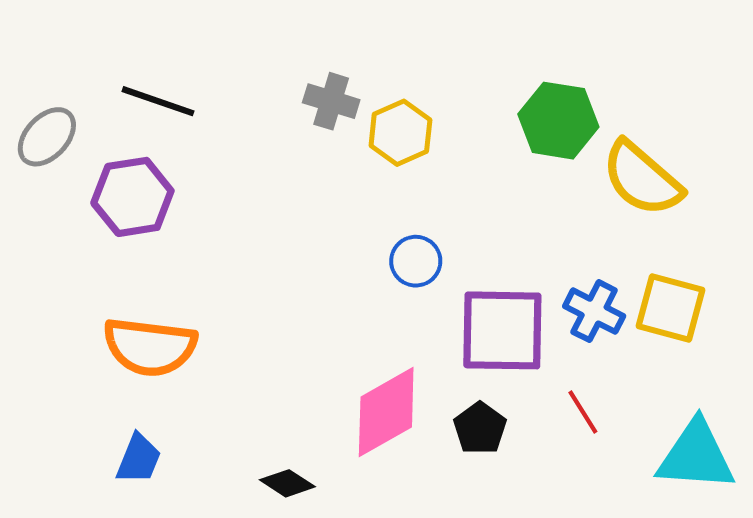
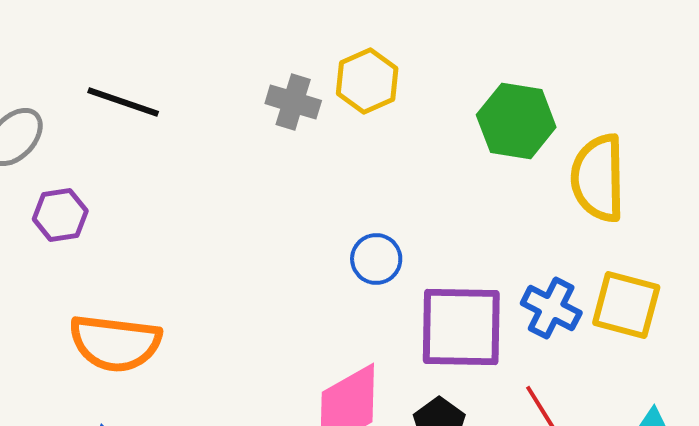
yellow hexagon: (400, 133) -> (367, 81), moved
yellow semicircle: (642, 179) -> (598, 178), turned 48
purple hexagon: (132, 197) -> (60, 215), moved, size x0.7

